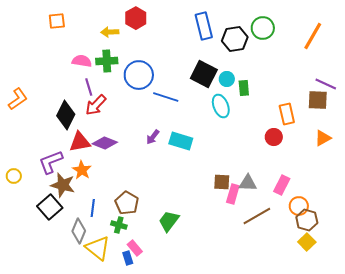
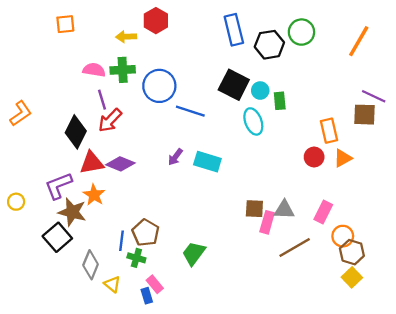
orange triangle: (323, 138) -> (343, 158), moved
blue line: (93, 208) -> (122, 241), moved
yellow triangle: (98, 248) -> (112, 284), size x0.6

